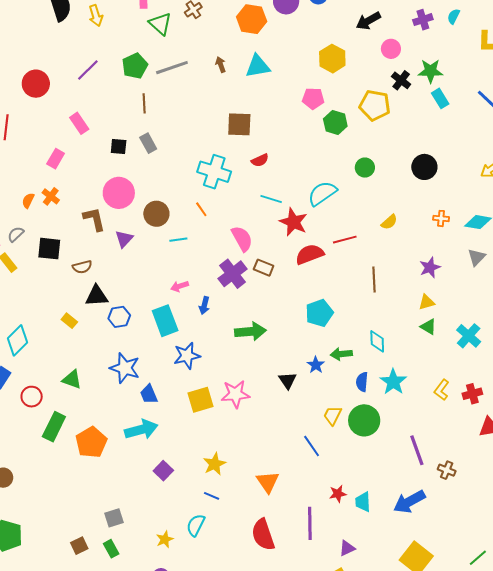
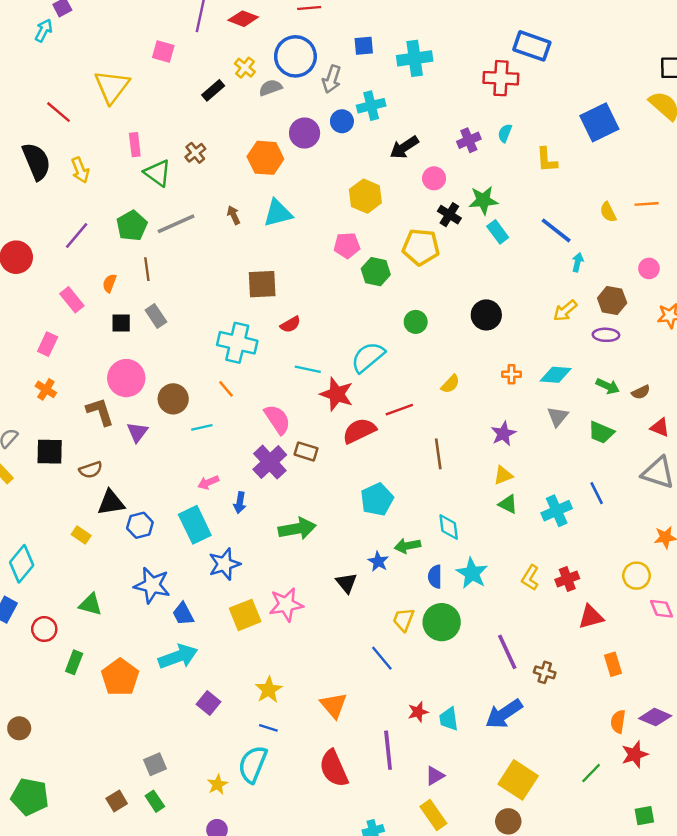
orange semicircle: (28, 201) -> (109, 283), moved
cyan cross: (469, 336) -> (557, 511), turned 30
green rectangle: (54, 427) -> (74, 662), size x0.7
cyan semicircle: (196, 525) -> (253, 764), size x1.4

